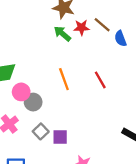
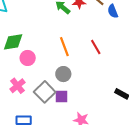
gray circle: (33, 102) -> (63, 74), moved
gray square: (41, 131) -> (45, 92), size x1.5

